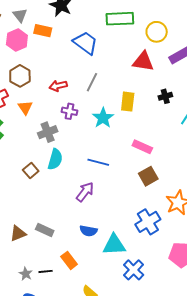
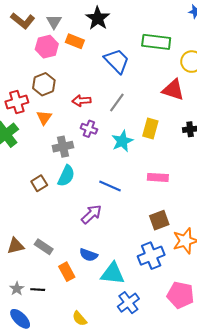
pink rectangle: (142, 147) -> (158, 177), turned -30
brown square: (148, 176) -> (159, 220), moved
orange rectangle: (69, 260) -> (67, 272), moved

